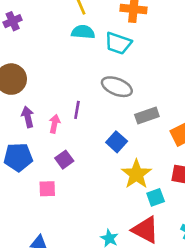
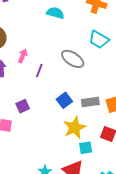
cyan trapezoid: (118, 43) -> (99, 40), moved
gray rectangle: (147, 115) -> (90, 102), moved
pink arrow: (55, 124) -> (23, 56), moved

